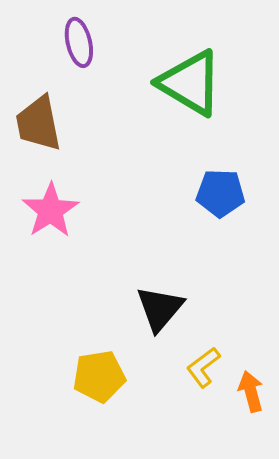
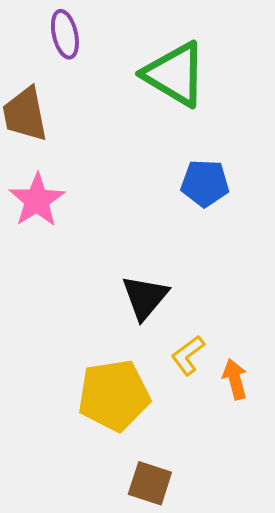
yellow pentagon: (99, 376) -> (114, 395), moved, size x1.4

